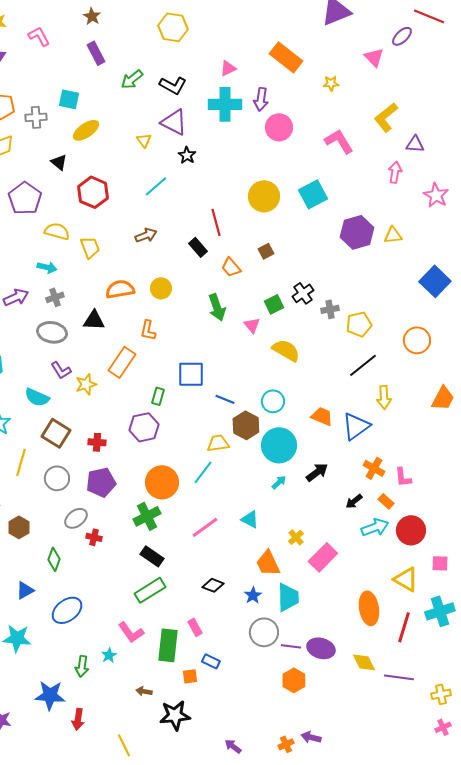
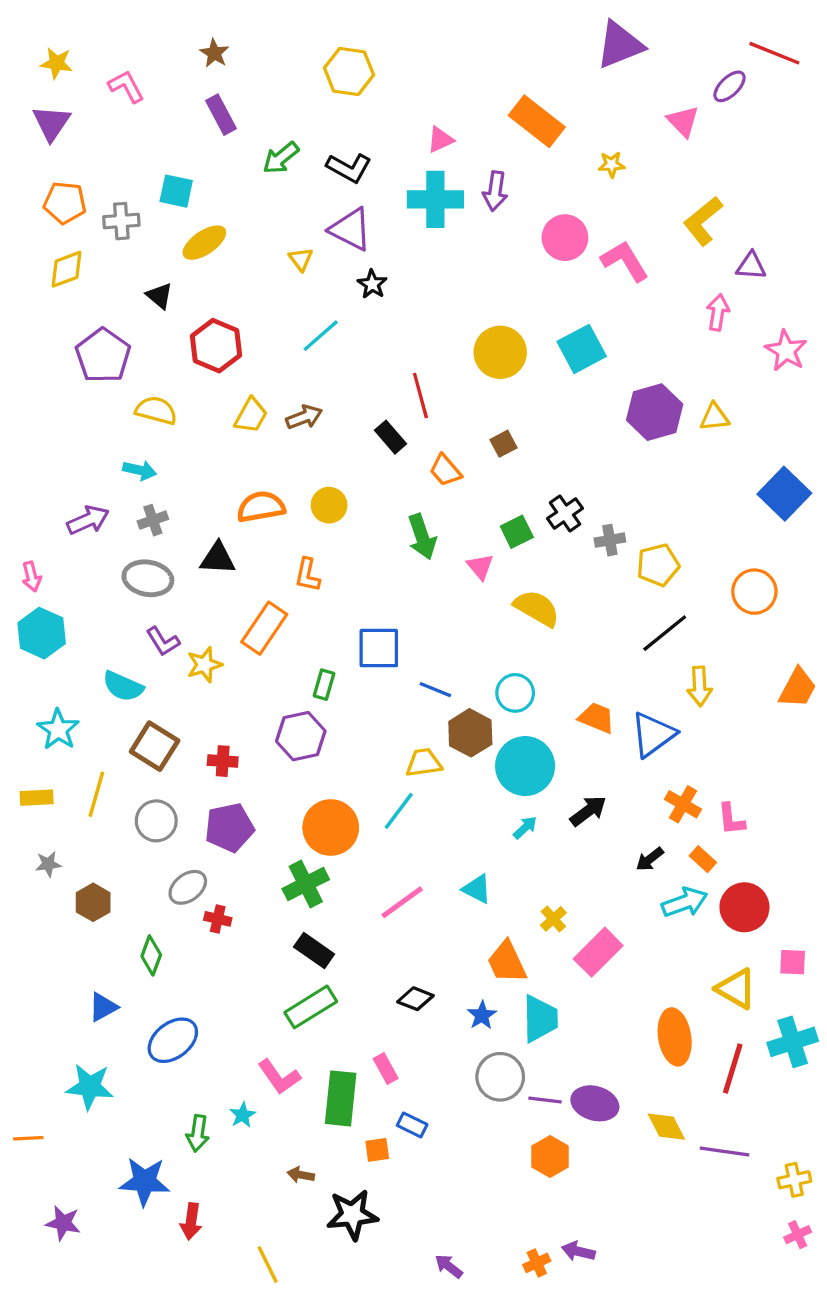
pink circle: (279, 127) -> (565, 238), moved
yellow trapezoid: (90, 247) -> (251, 415), moved, turned 50

